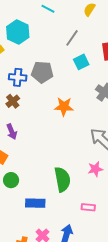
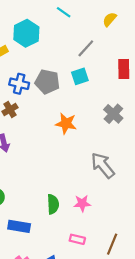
cyan square: (81, 62) -> (80, 76), moved
pink star: (95, 169) -> (82, 203), moved
green semicircle: (62, 179) -> (53, 204), size x0.7

